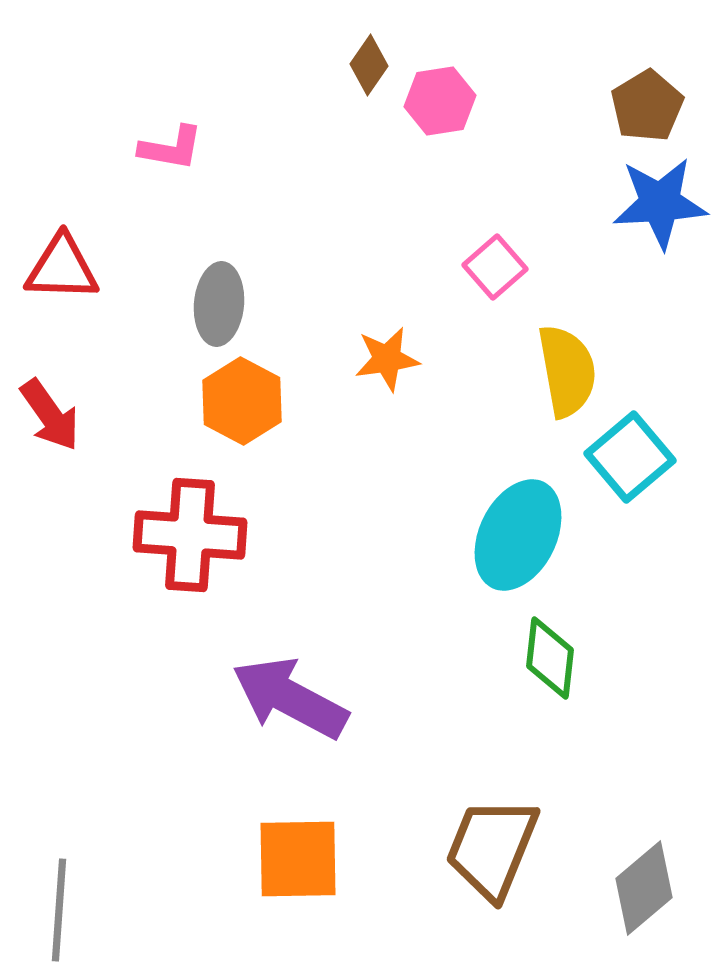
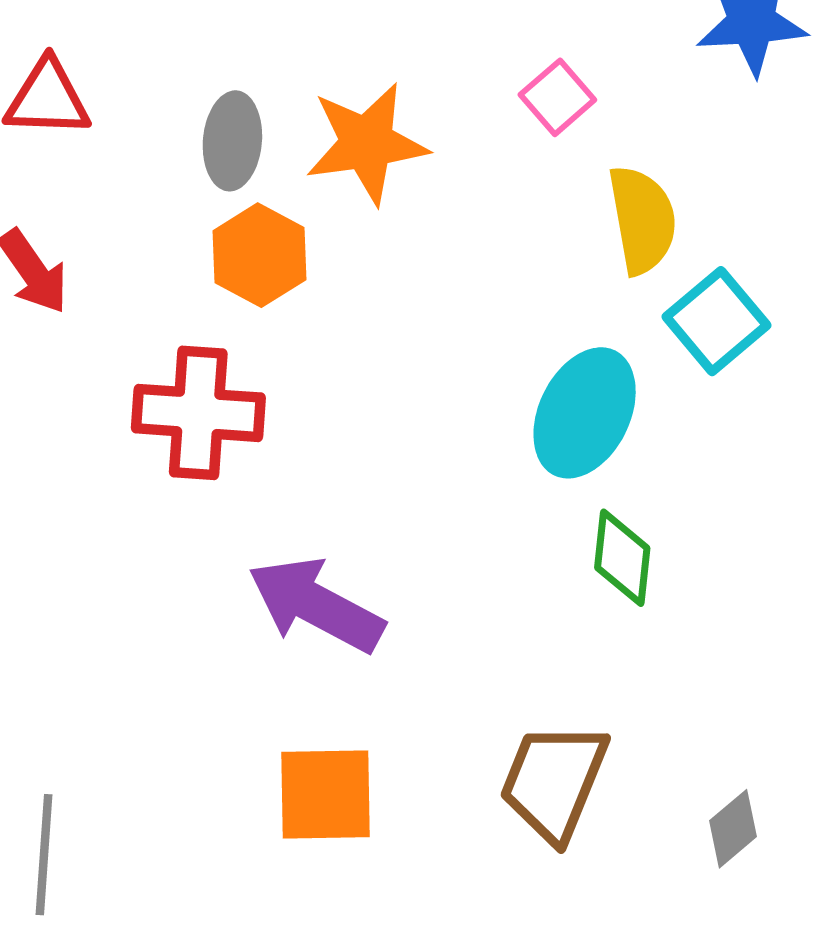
orange star: (387, 359) -> (367, 143), moved, size x1.6
gray diamond: (644, 888) -> (733, 829), size x0.7

